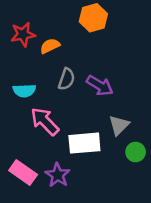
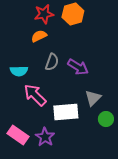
red star: (23, 34) -> (44, 14), moved

